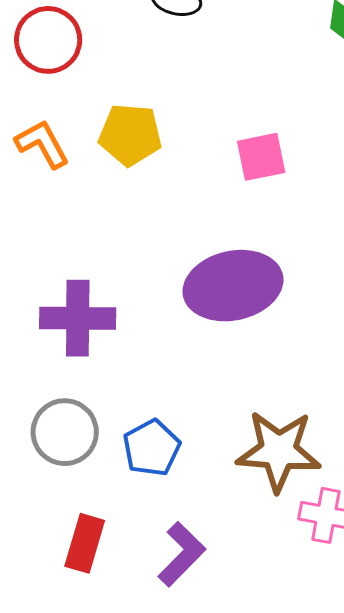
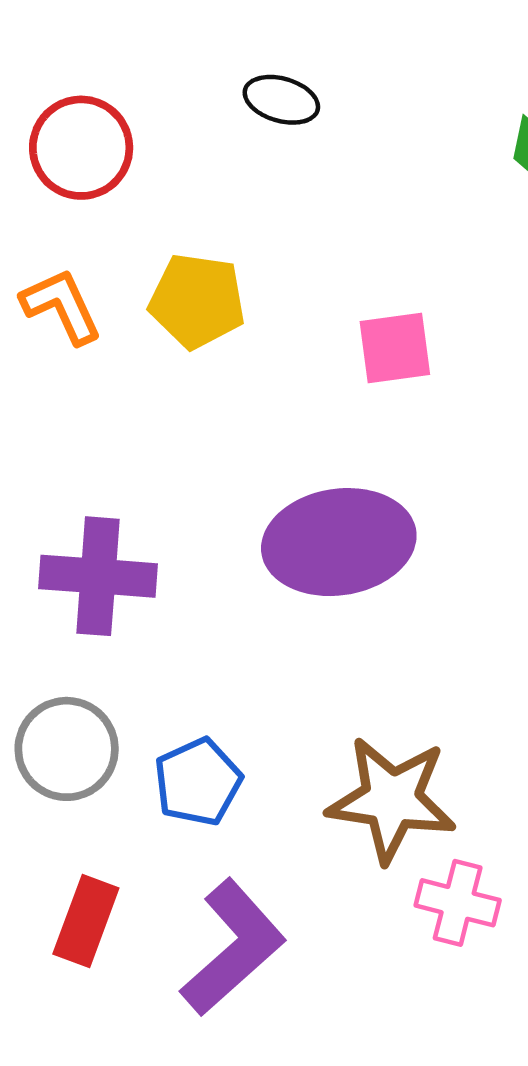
purple L-shape: (182, 554) -> (233, 947), size x1.4

